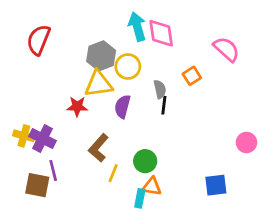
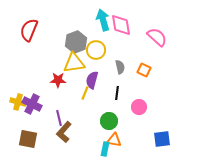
pink semicircle: (226, 49) -> (157, 37), moved
orange square: (192, 76) -> (144, 70), moved, turned -32
black line: (164, 105) -> (117, 93), moved
pink circle: (246, 142) -> (139, 107), moved
brown L-shape: (99, 148) -> (64, 132), moved
purple line: (53, 170) -> (59, 118), moved
yellow line: (113, 173) -> (85, 93), moved

